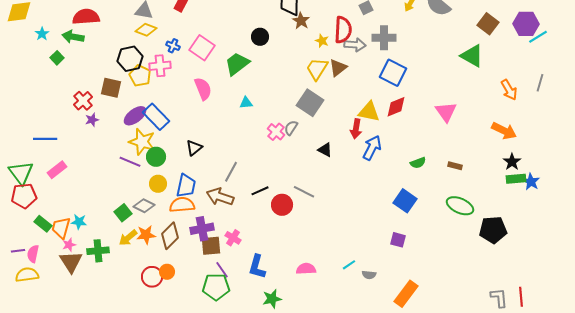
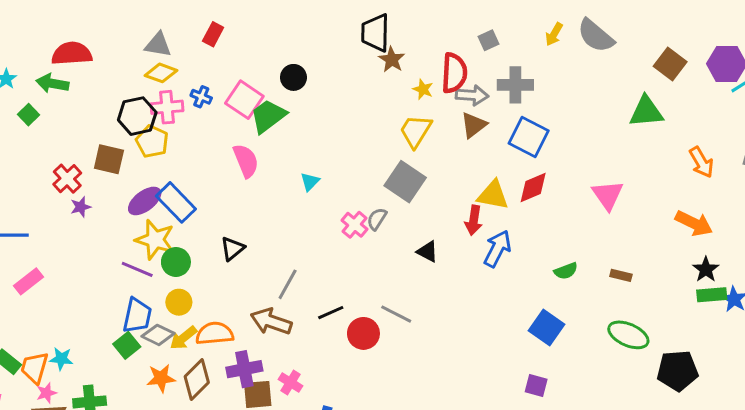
black circle: (260, 37) -> (293, 77), moved
green triangle: (472, 56) -> (646, 112), turned -35
green trapezoid: (237, 64) -> (268, 116), moved
pink cross: (160, 66) -> (167, 107), moved
brown triangle: (338, 68) -> (474, 125), moved
cyan triangle: (246, 103) -> (310, 182), turned -40
blue trapezoid: (186, 186) -> (137, 316), moved
yellow arrow: (128, 238) -> (183, 338), moved

